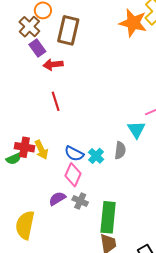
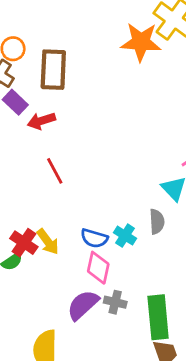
red cross: (25, 147) -> (24, 243), turned 36
purple semicircle: (57, 199) -> (83, 305), size x1.4

